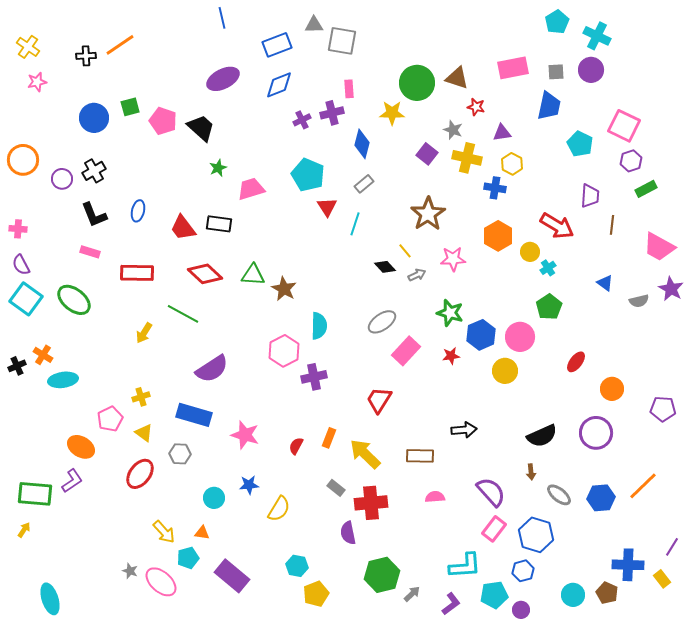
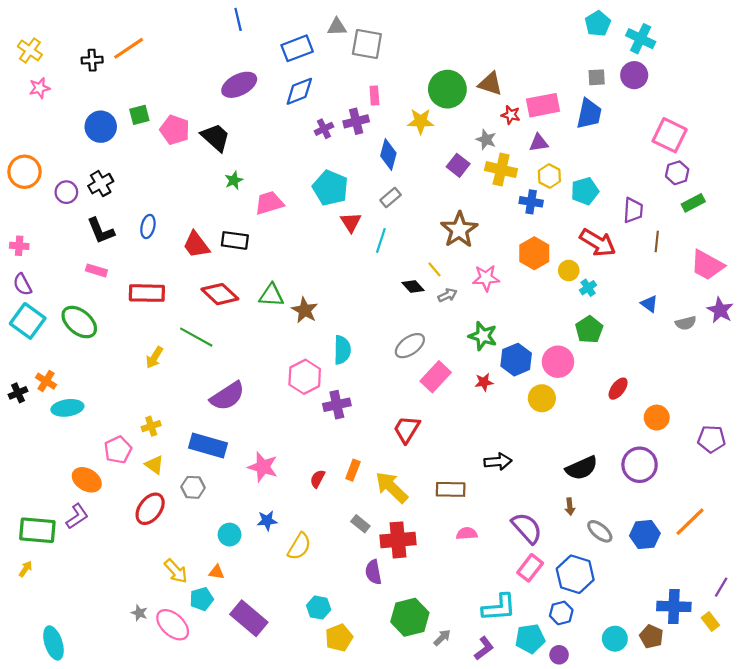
pink rectangle: (513, 68) -> (543, 105), moved
cyan pentagon: (580, 144) -> (585, 191), moved, turned 30

